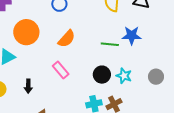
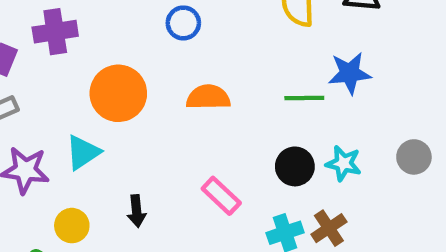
orange semicircle: (67, 39) -> (208, 97), turned -126
pink rectangle: (61, 70) -> (221, 196), moved

